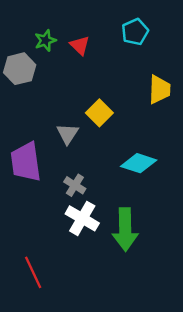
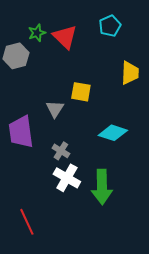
red triangle: (80, 45) -> (65, 37), size x1.5
yellow square: (99, 113) -> (81, 92), turned -35

